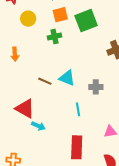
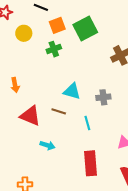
orange arrow: (15, 54) -> (15, 85), moved
brown line: (45, 81) -> (59, 111), moved
red triangle: (25, 109) -> (30, 116), moved

